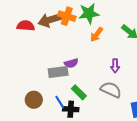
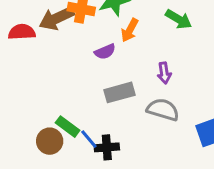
purple semicircle: (71, 63) -> (105, 52), moved
gray rectangle: (58, 72) -> (120, 92), moved
green rectangle: (79, 92) -> (68, 127), moved

